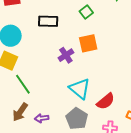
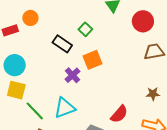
black rectangle: (48, 21) -> (62, 44), moved, turned 42
cyan triangle: (80, 89) -> (65, 108), moved, turned -50

